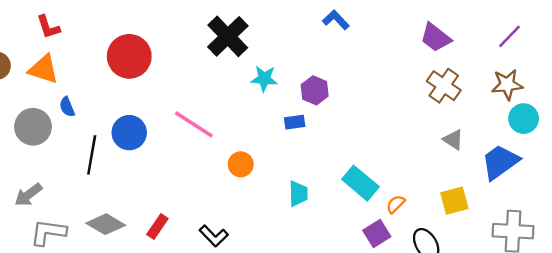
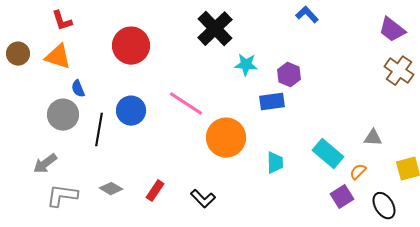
blue rectangle: (295, 122) -> (272, 102), size x1.4
gray circle: (33, 127) -> (63, 115), moved
gray triangle: (453, 140) -> (373, 138), moved, turned -30
orange circle: (241, 164) -> (226, 138), size x1.8
gray diamond: (106, 224) -> (111, 189), size x0.7

